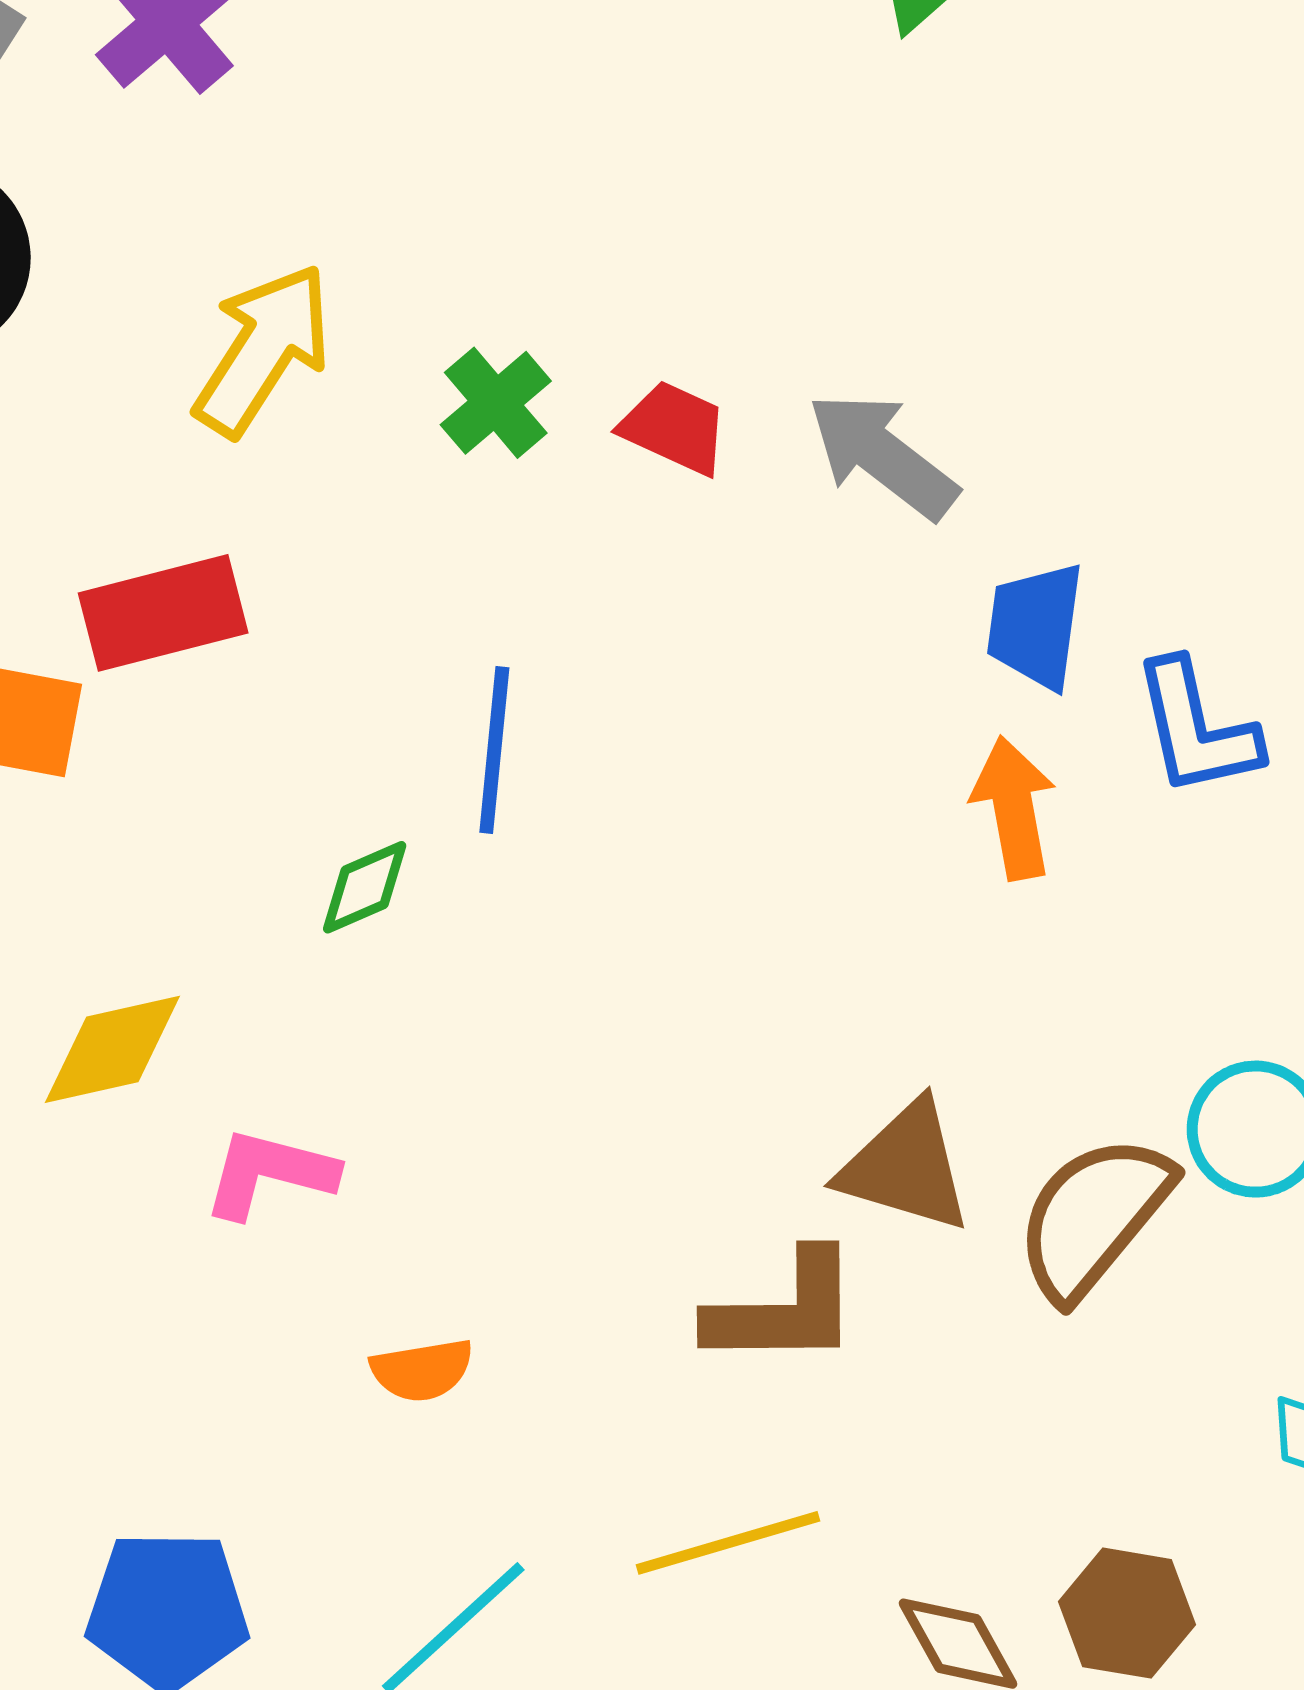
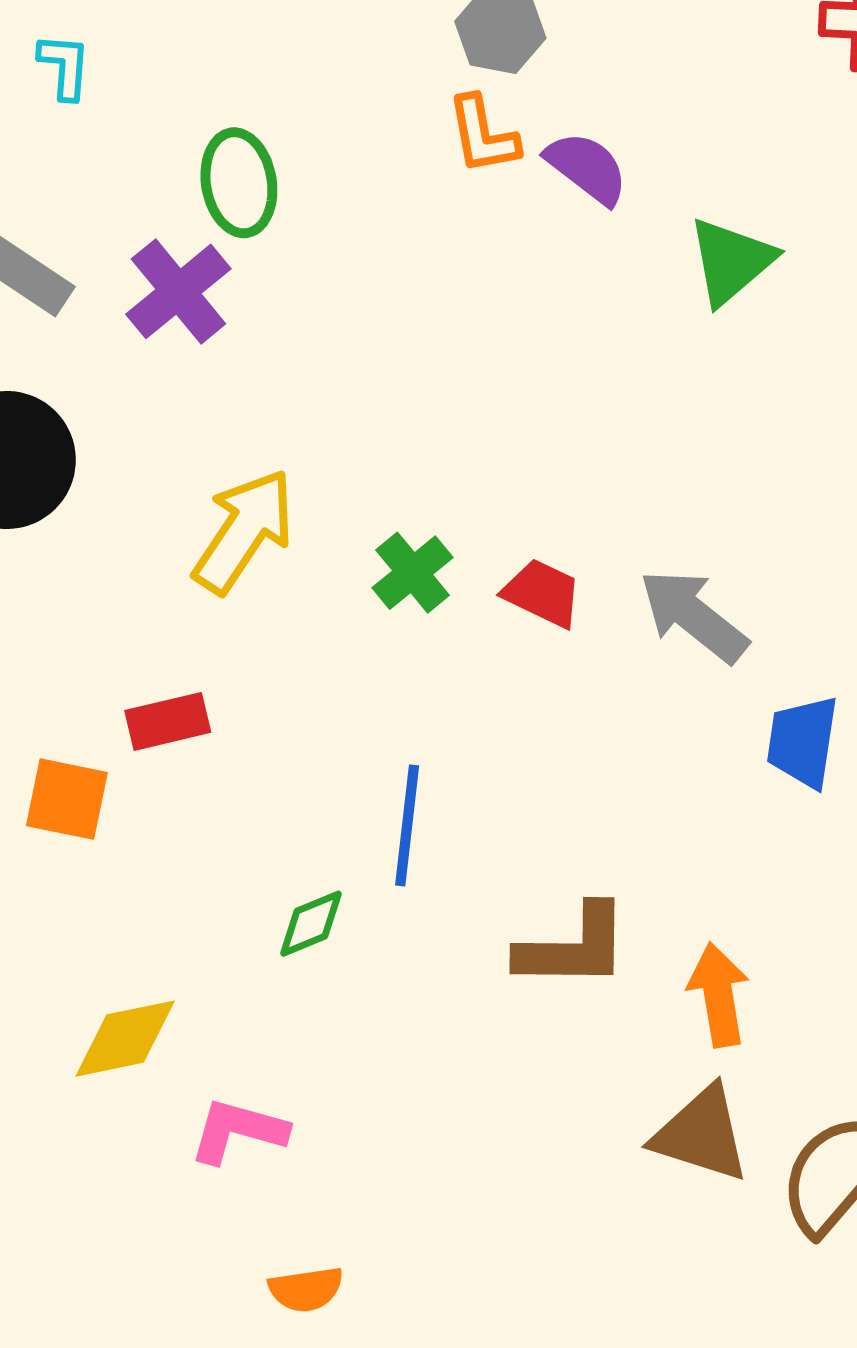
red rectangle: (163, 613) -> (168, 721), size x0.7
orange arrow: (1014, 808) -> (718, 995), moved
brown L-shape: (784, 1310) -> (573, 947), moved
orange semicircle: (422, 1370) -> (306, 1289), moved

